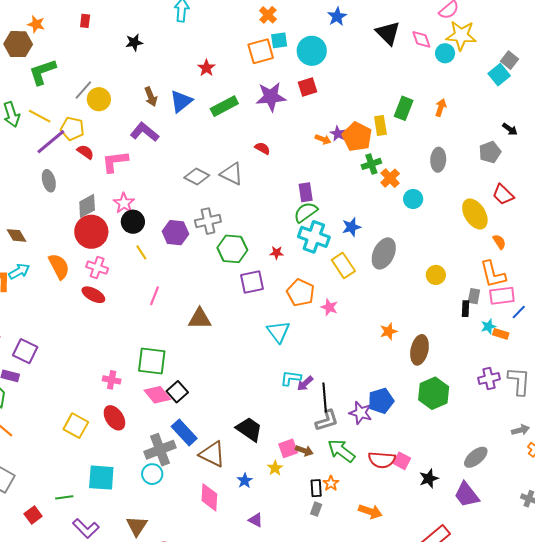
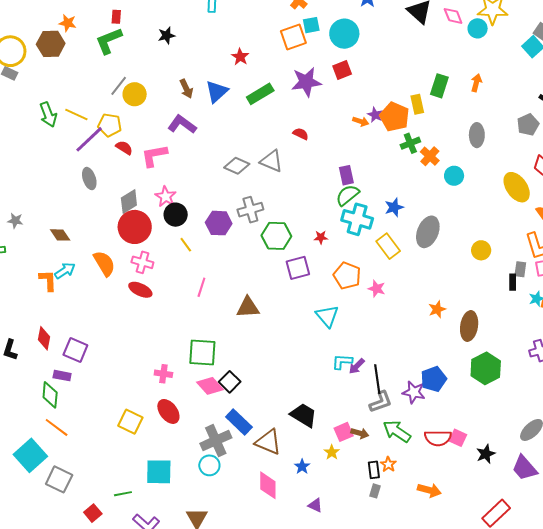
green L-shape: (42, 72) -> (109, 41), moved

